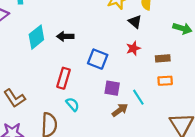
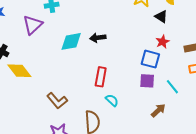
cyan diamond: (36, 37) -> (71, 41), turned 35
blue square: (98, 59) -> (150, 59), moved
brown arrow: (120, 110) -> (158, 110), moved

